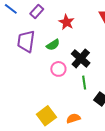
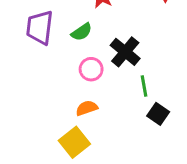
green line: (84, 83) -> (144, 86), moved
orange semicircle: (73, 118) -> (87, 108), moved

